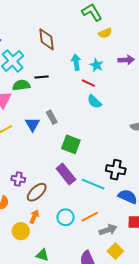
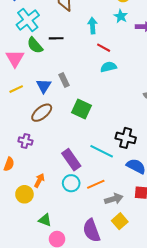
cyan star: (97, 65) -> (121, 16), moved
green semicircle: (21, 85) -> (35, 45), turned -126
cyan semicircle: (94, 102) -> (108, 67), turned 119
purple rectangle: (66, 174) -> (71, 160), moved
brown ellipse: (37, 192) -> (42, 113), moved

